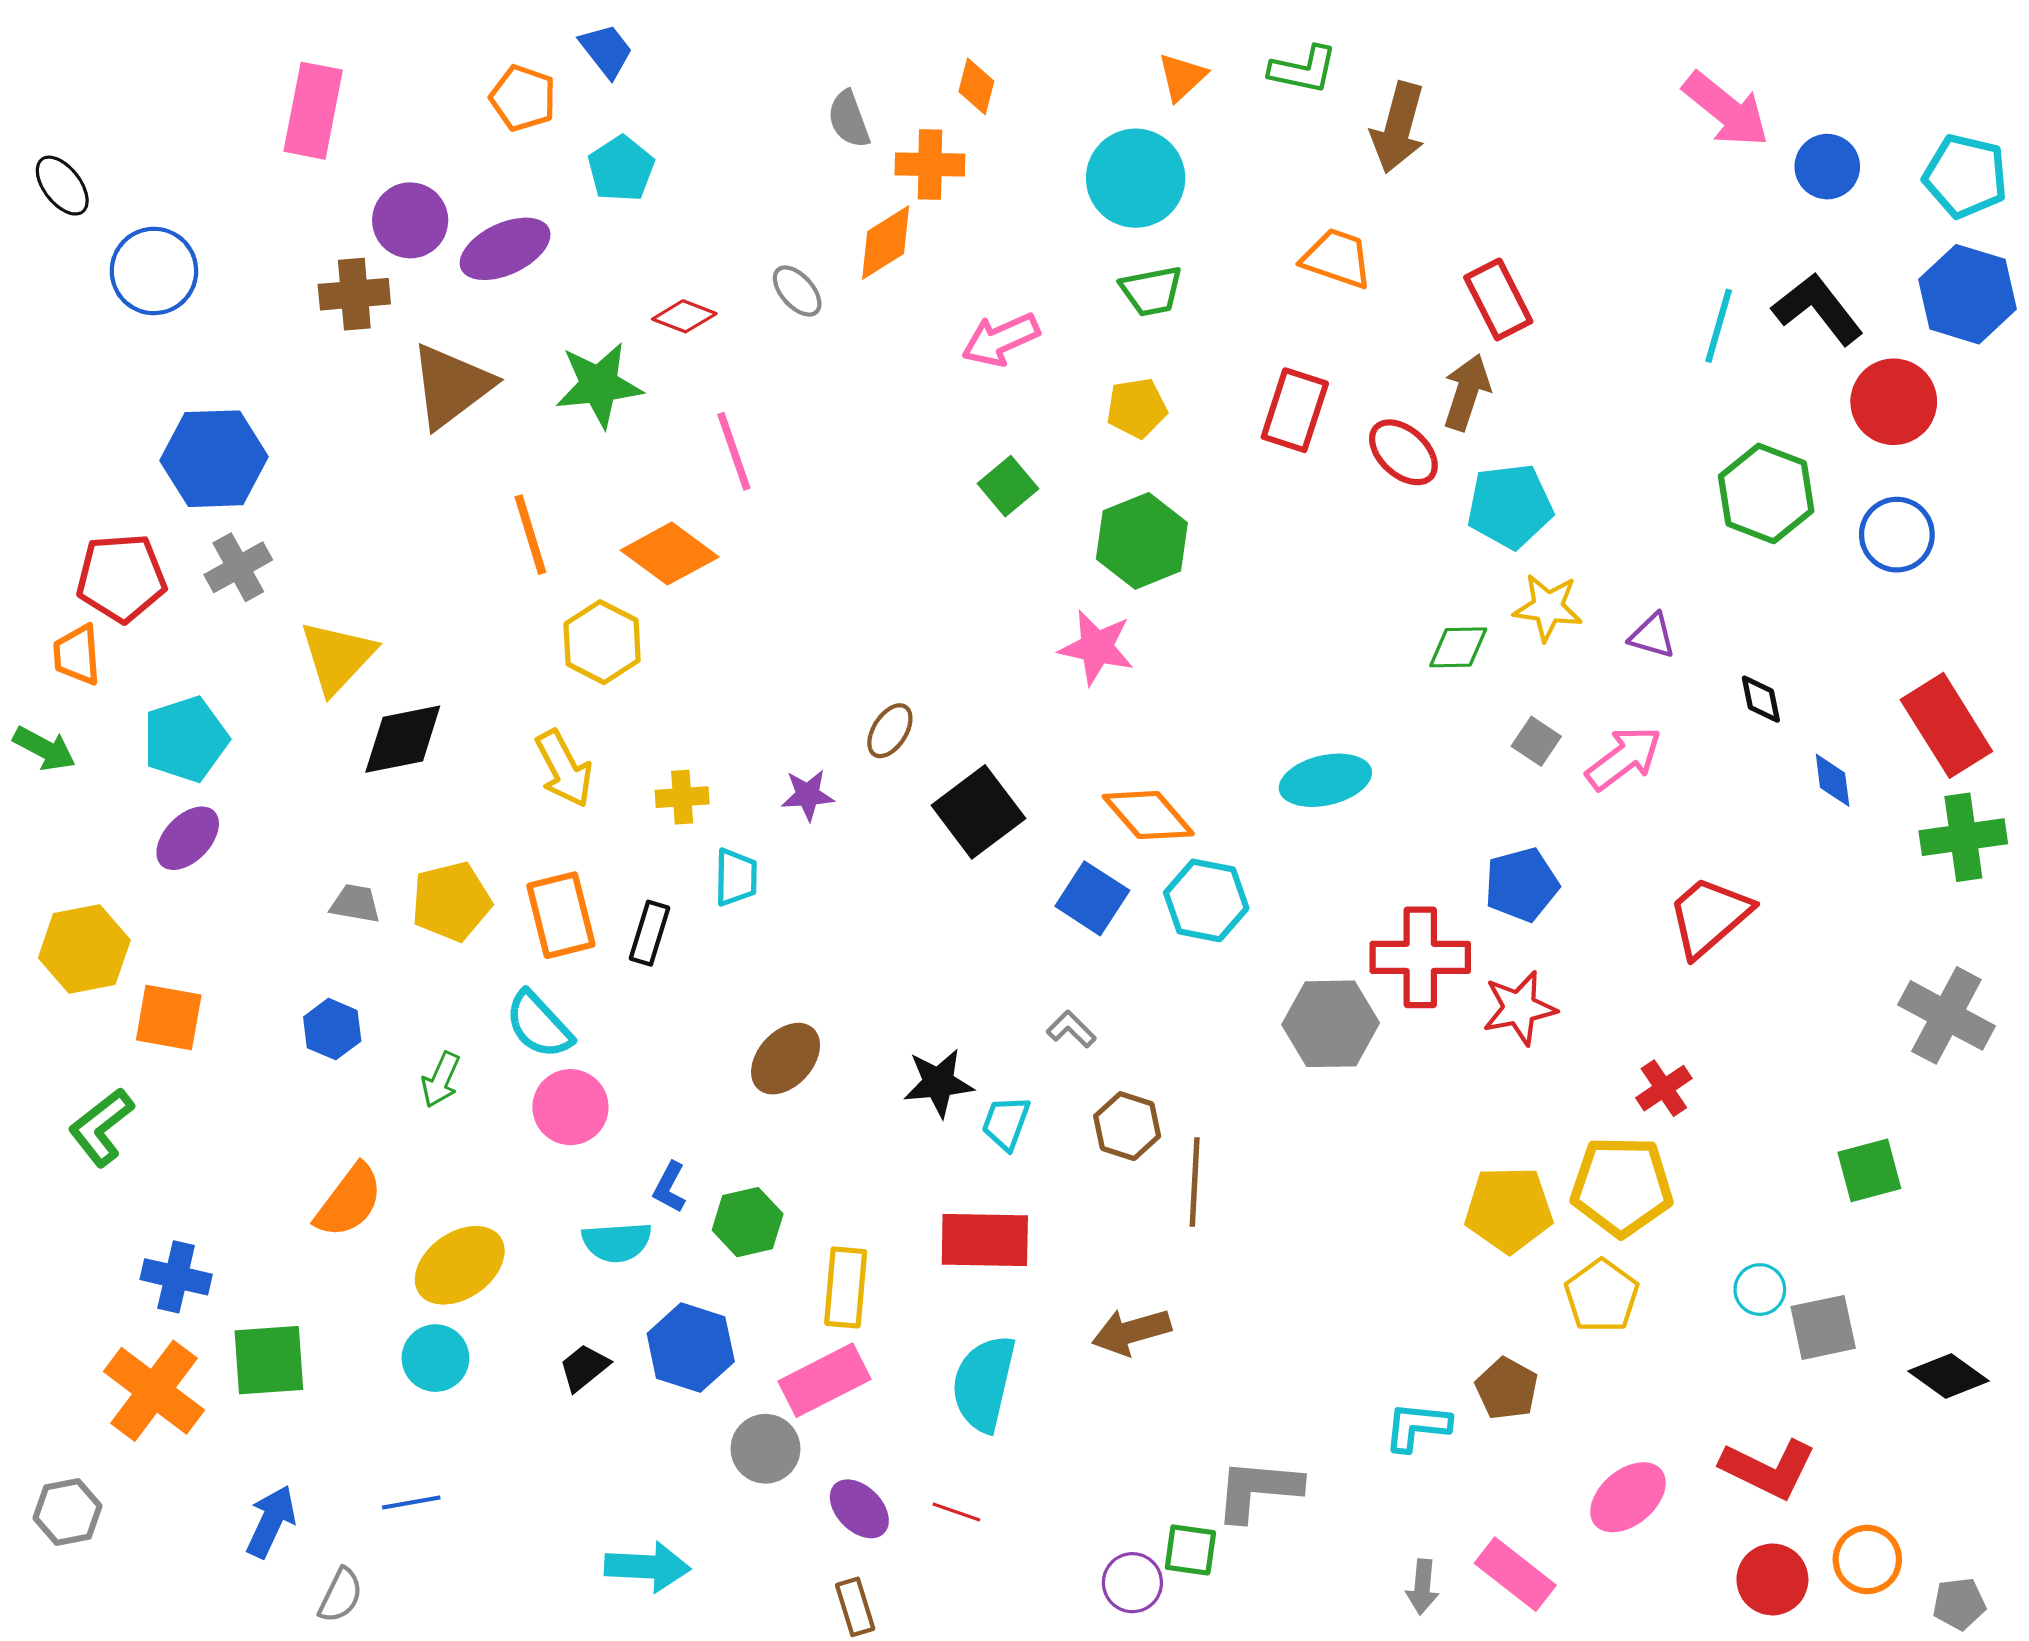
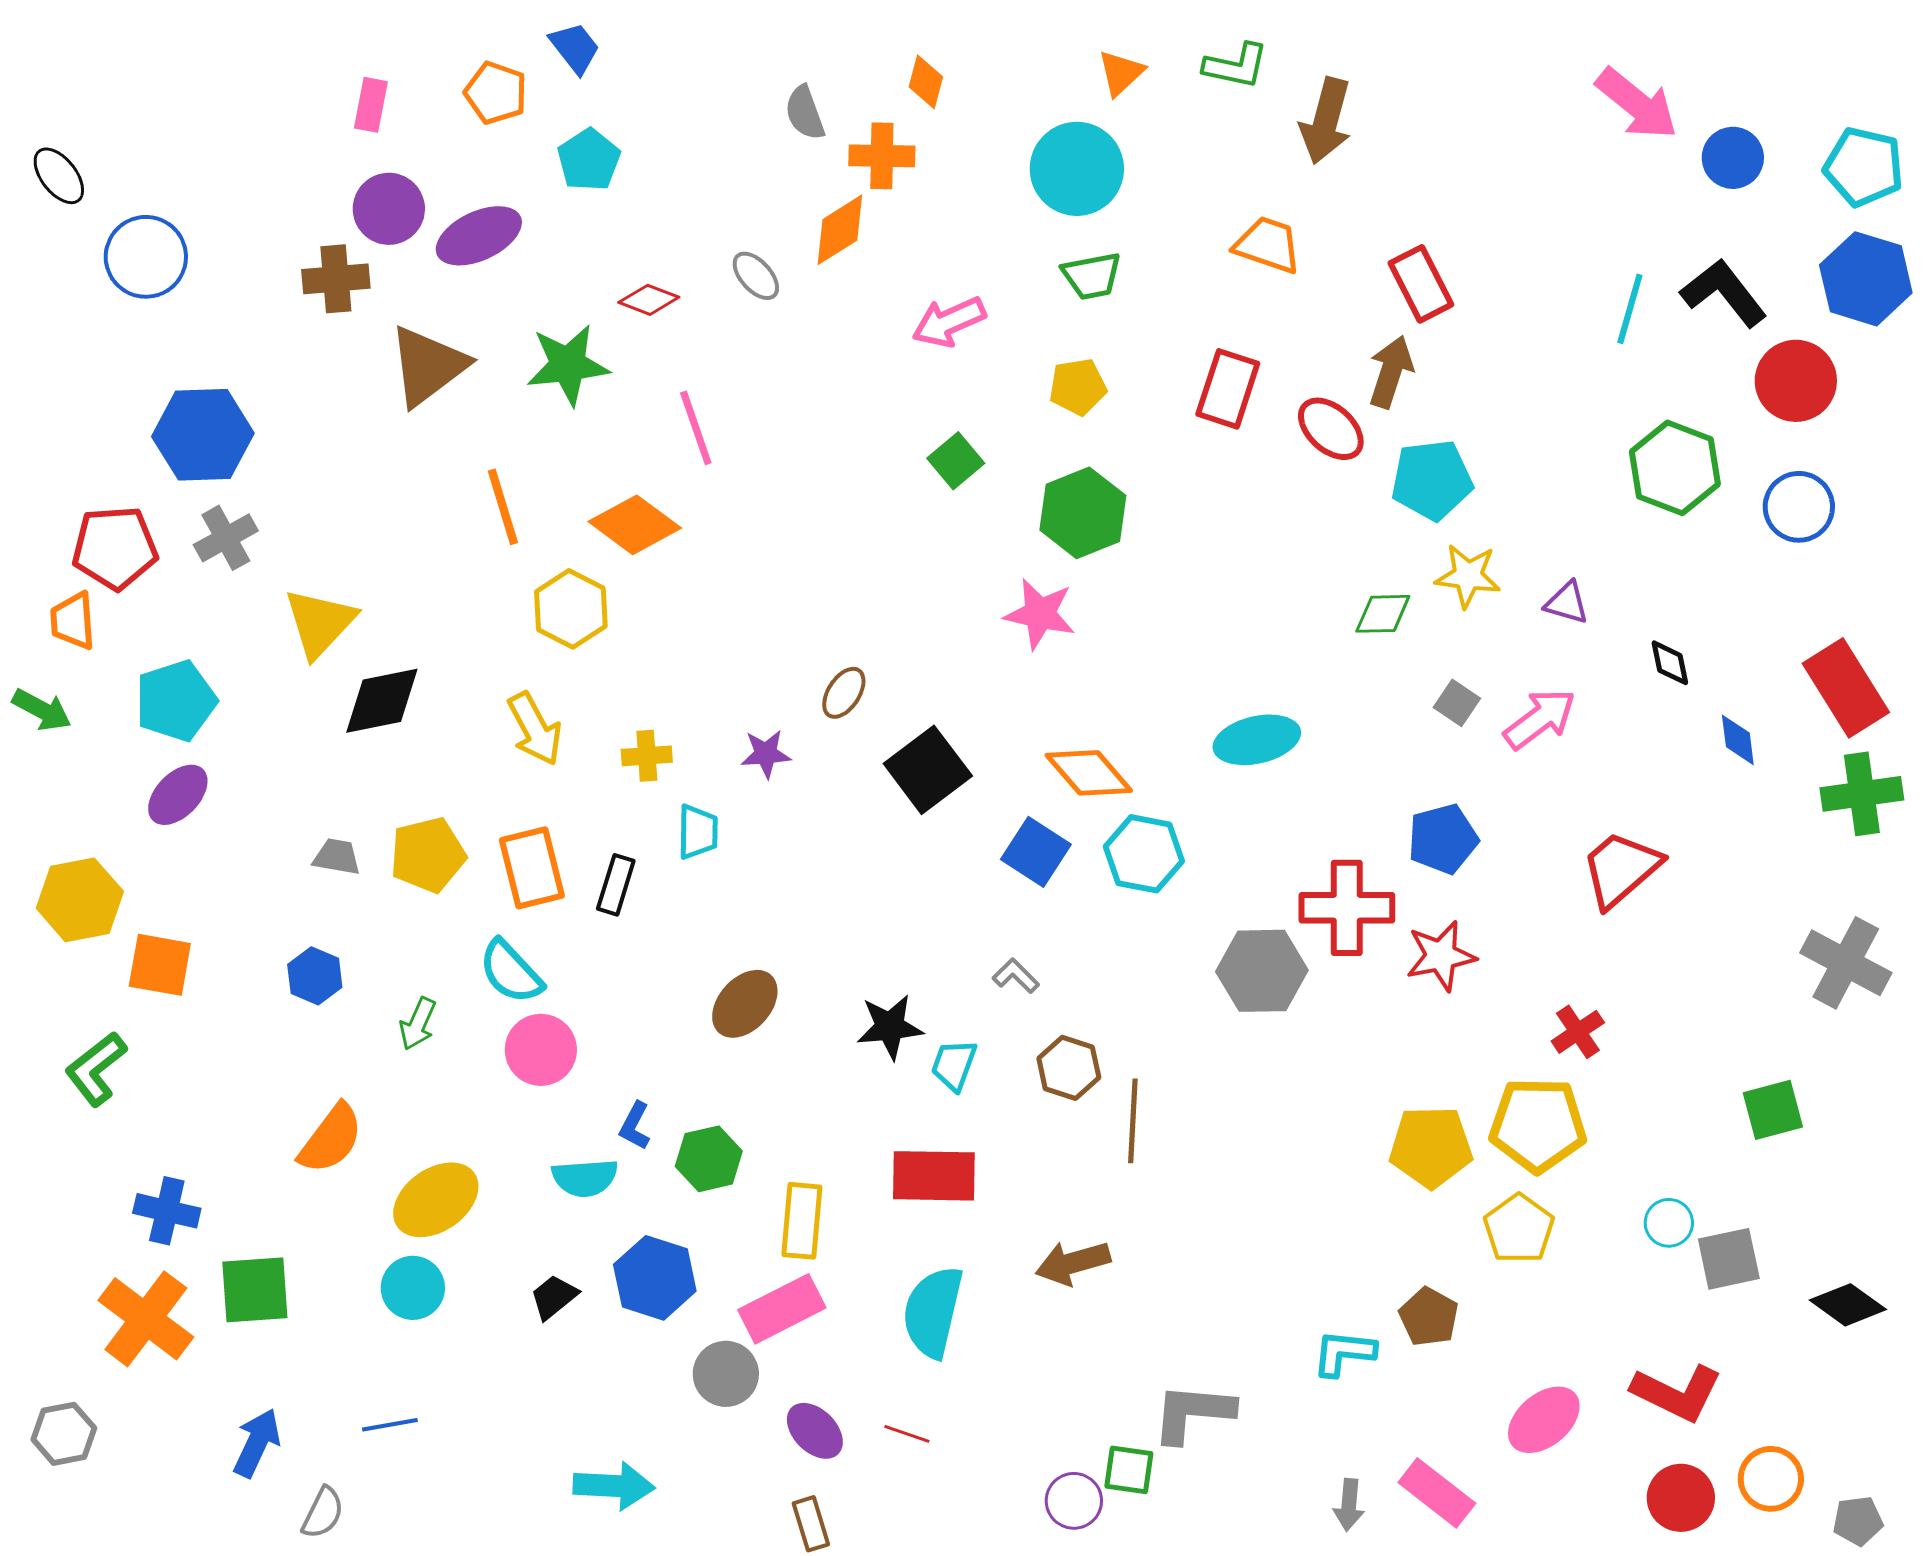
pink rectangle: (313, 111) -> (371, 105), moved, size x0.6

